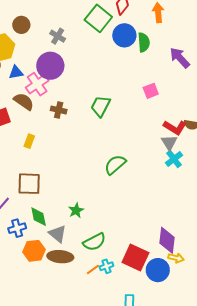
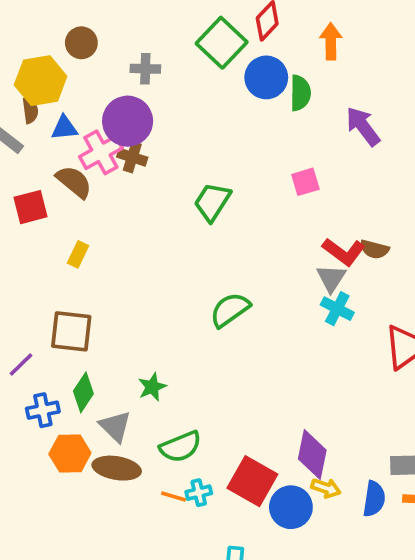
gray cross: (58, 36) -> (145, 69), turned -35
brown cross: (59, 110) -> (132, 157), moved
cyan cross: (174, 159) -> (337, 309), turned -30
green diamond: (39, 217) -> (83, 392), turned 40
orange line: (93, 270) -> (174, 496), turned 48

